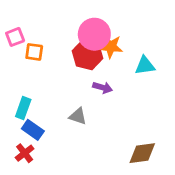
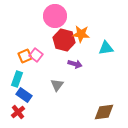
pink circle: (94, 34) -> (55, 16), moved
pink square: (15, 37) -> (36, 55), moved, turned -32
orange square: (34, 52) -> (25, 56), moved, turned -32
gray triangle: (78, 116) -> (57, 85), turned 48

